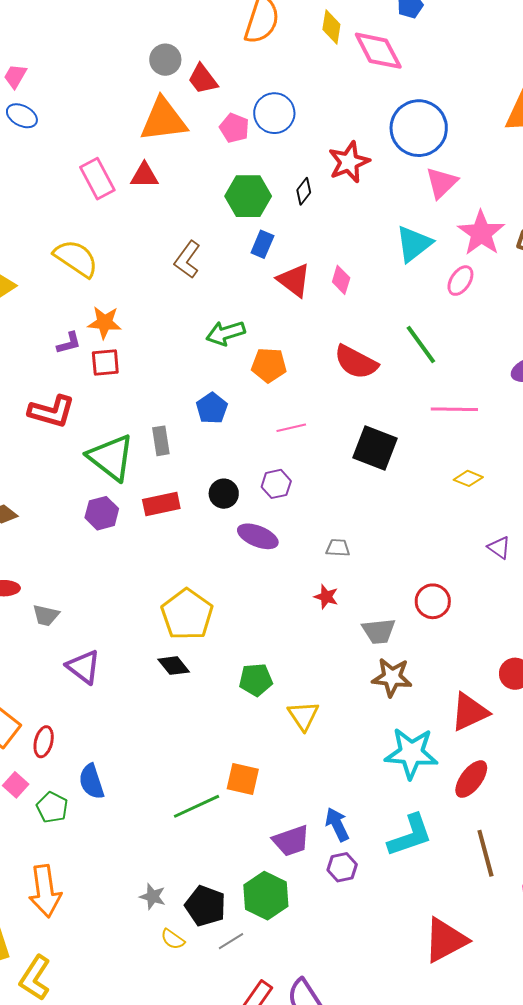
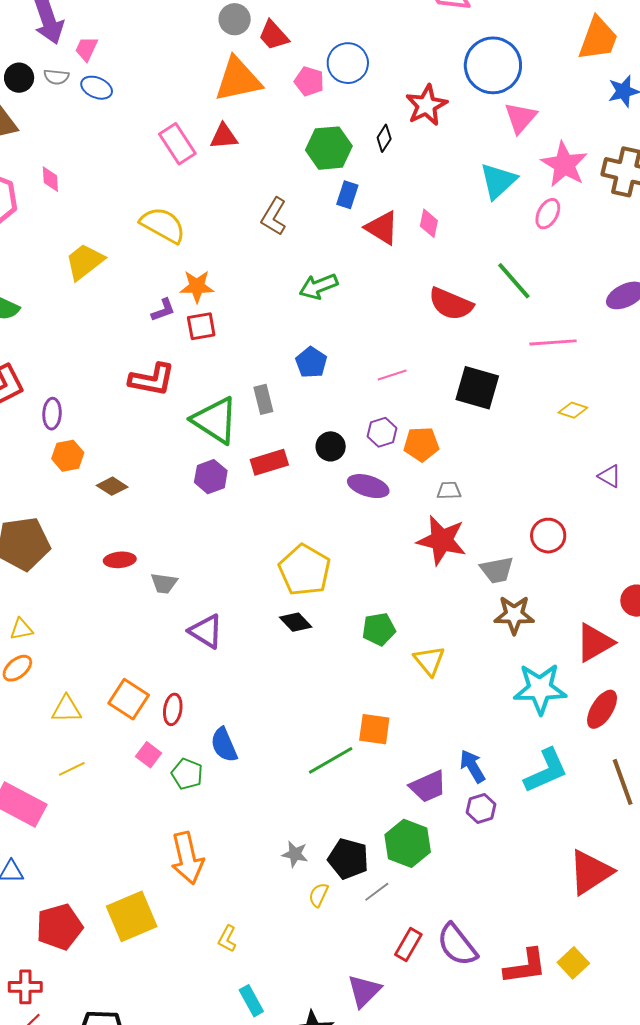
orange pentagon: (269, 365) -> (421, 444), moved
red star: (326, 597) -> (442, 540), size x2.0
yellow semicircle: (173, 939) -> (319, 895), turned 85
yellow L-shape: (35, 978) -> (227, 939), moved, size x0.6

